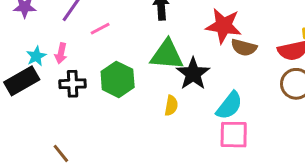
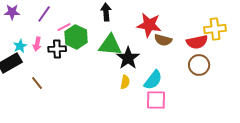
green hexagon: (118, 79) -> (76, 37), moved
black cross: (73, 84) -> (57, 49), moved
yellow semicircle: (171, 106) -> (125, 82), moved
brown line: (61, 153) -> (37, 83), moved

